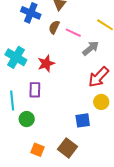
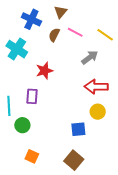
pink line: (73, 33) -> (75, 32), moved
cyan cross: (16, 57) -> (17, 49), moved
red arrow: (99, 77) -> (96, 87), turned 45
brown square: (67, 148) -> (74, 160), moved

